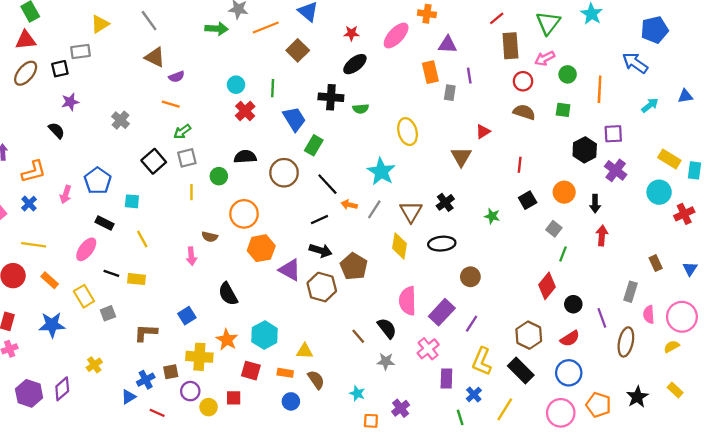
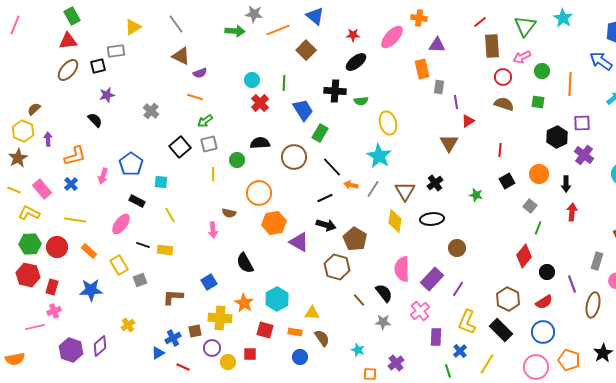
purple line: (469, 76) -> (456, 102), moved
yellow ellipse: (408, 132) -> (388, 123), moved
brown hexagon: (322, 287) -> (337, 267), moved

